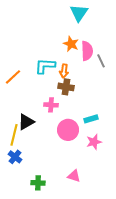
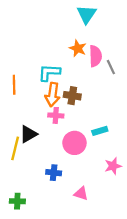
orange arrow: (64, 71) -> (53, 95), moved, size x1.5
orange line: (13, 77) -> (14, 85), turned -48
pink star: (94, 142) -> (113, 166), moved
blue cross: (15, 157) -> (54, 173), moved, turned -32
green cross: (38, 183) -> (17, 201), moved

